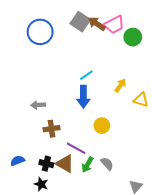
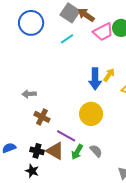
pink trapezoid: (114, 25) -> (103, 32), moved
cyan line: (86, 75) -> (67, 39), moved
blue arrow: (83, 97) -> (95, 79), moved
yellow circle: (102, 126) -> (91, 114), size x1.5
brown cross: (51, 129) -> (42, 117), turned 35

